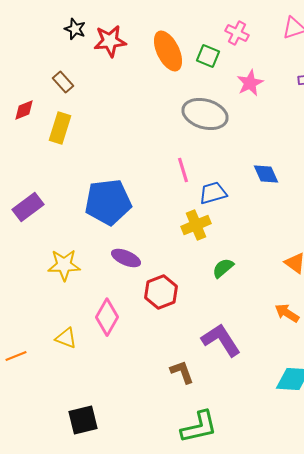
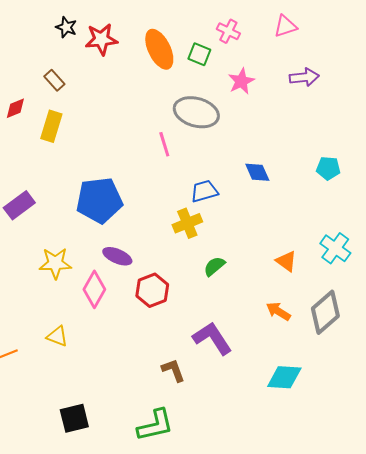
pink line: (183, 170) -> (164, 144), moved
pink diamond: (107, 317) -> (94, 289), moved
green L-shape: (199, 427) -> (155, 425), moved

